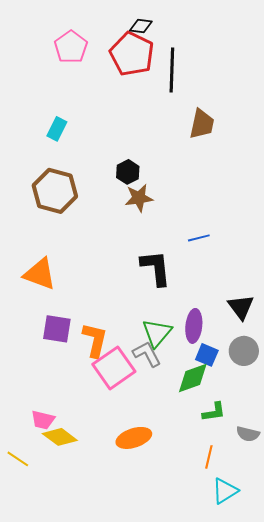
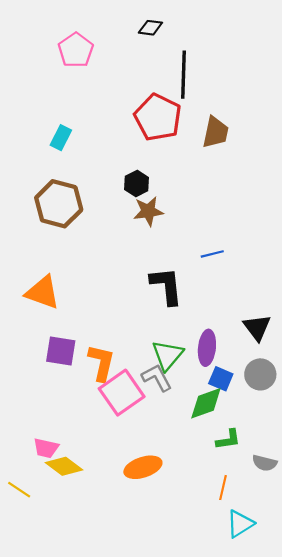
red pentagon: (132, 54) -> (158, 117), moved

